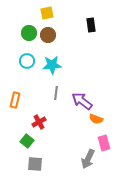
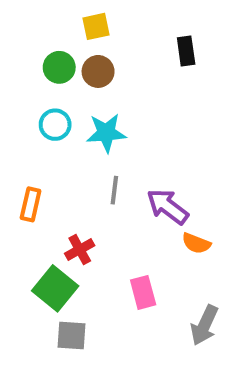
green square: (27, 141) -> (55, 288), size x1.5
pink rectangle: (104, 143) -> (143, 292), moved
gray arrow: (88, 159) -> (204, 325), moved

